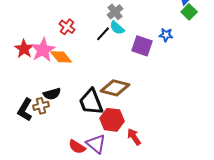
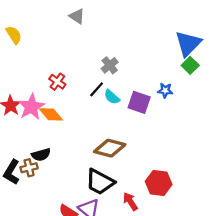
cyan semicircle: (117, 28) -> (112, 97), moved
black trapezoid: (91, 102) -> (100, 182), moved, turned -40
red hexagon: (112, 120) -> (159, 183), moved

